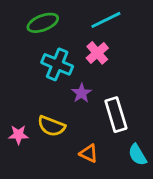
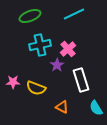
pink cross: (97, 53) -> (68, 49), moved
cyan cross: (57, 64) -> (40, 45), turned -35
pink star: (18, 135) -> (13, 82), moved

